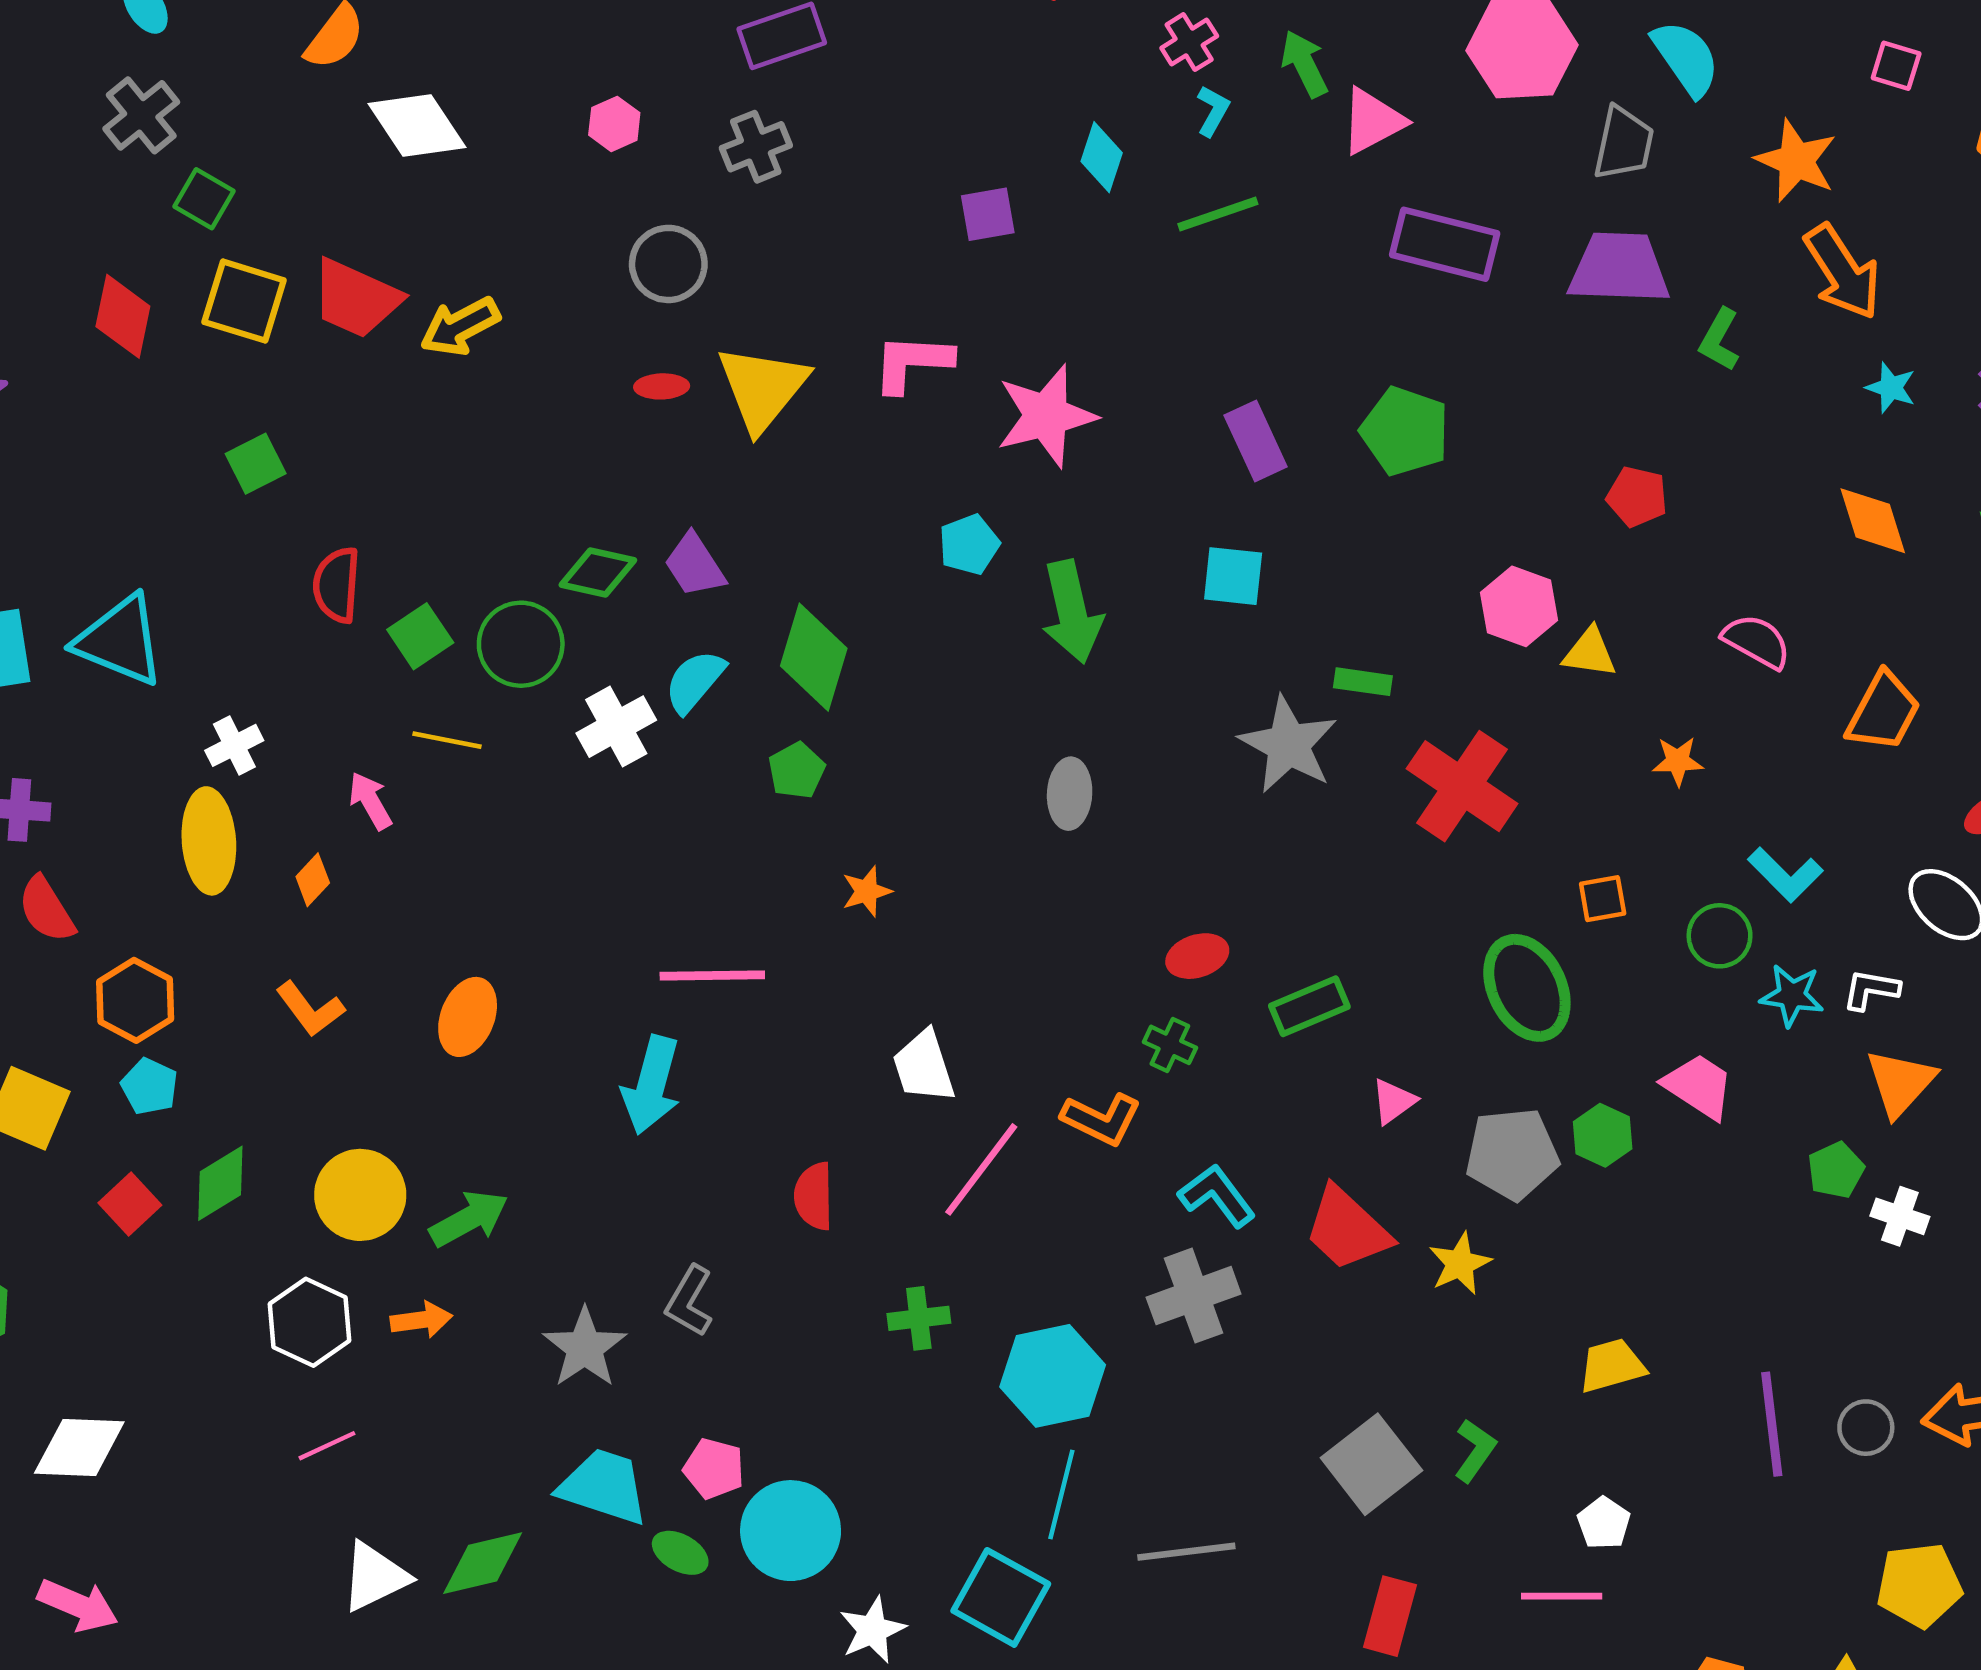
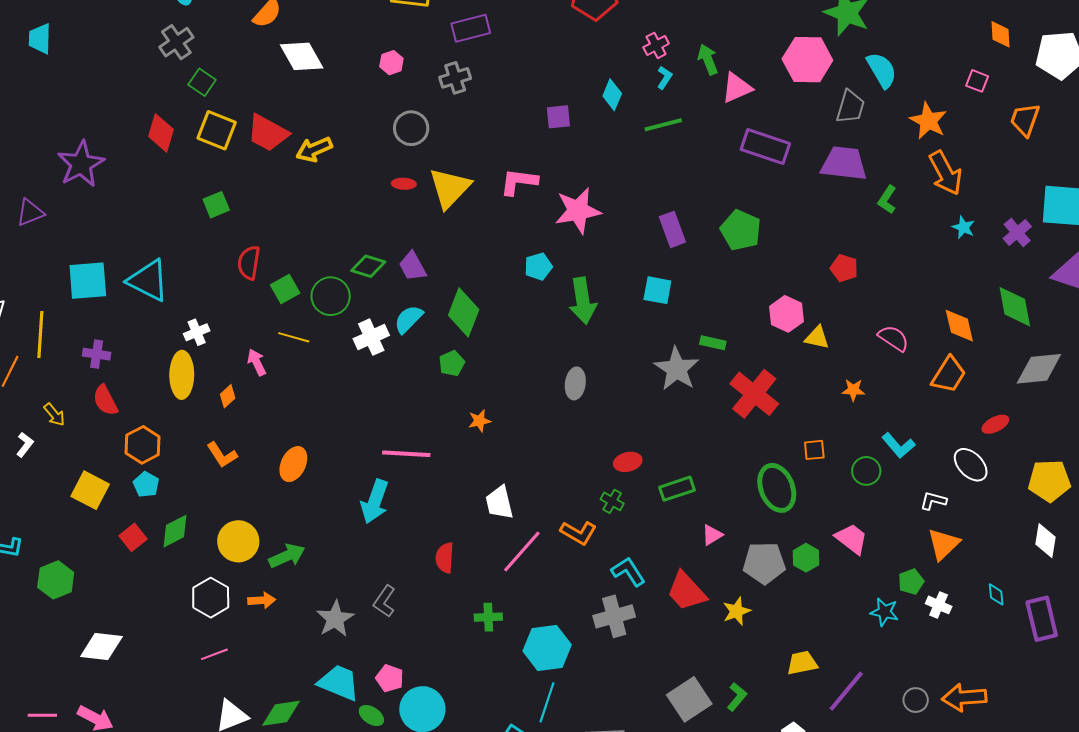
orange diamond: (1873, 521) -> (959, 326), moved
cyan star: (1792, 995) -> (884, 612), moved
purple line: (1772, 1424) -> (846, 691), moved, turned 42

